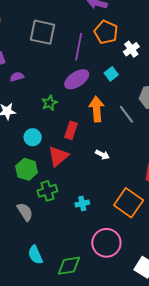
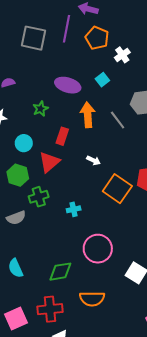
purple line: (79, 47) -> (67, 29), moved
purple ellipse: (77, 79) -> (68, 85), turned 50
orange square: (129, 203) -> (117, 189), moved
gray semicircle: (25, 212) -> (16, 218), turned 102
cyan semicircle: (35, 255) -> (16, 268), moved

